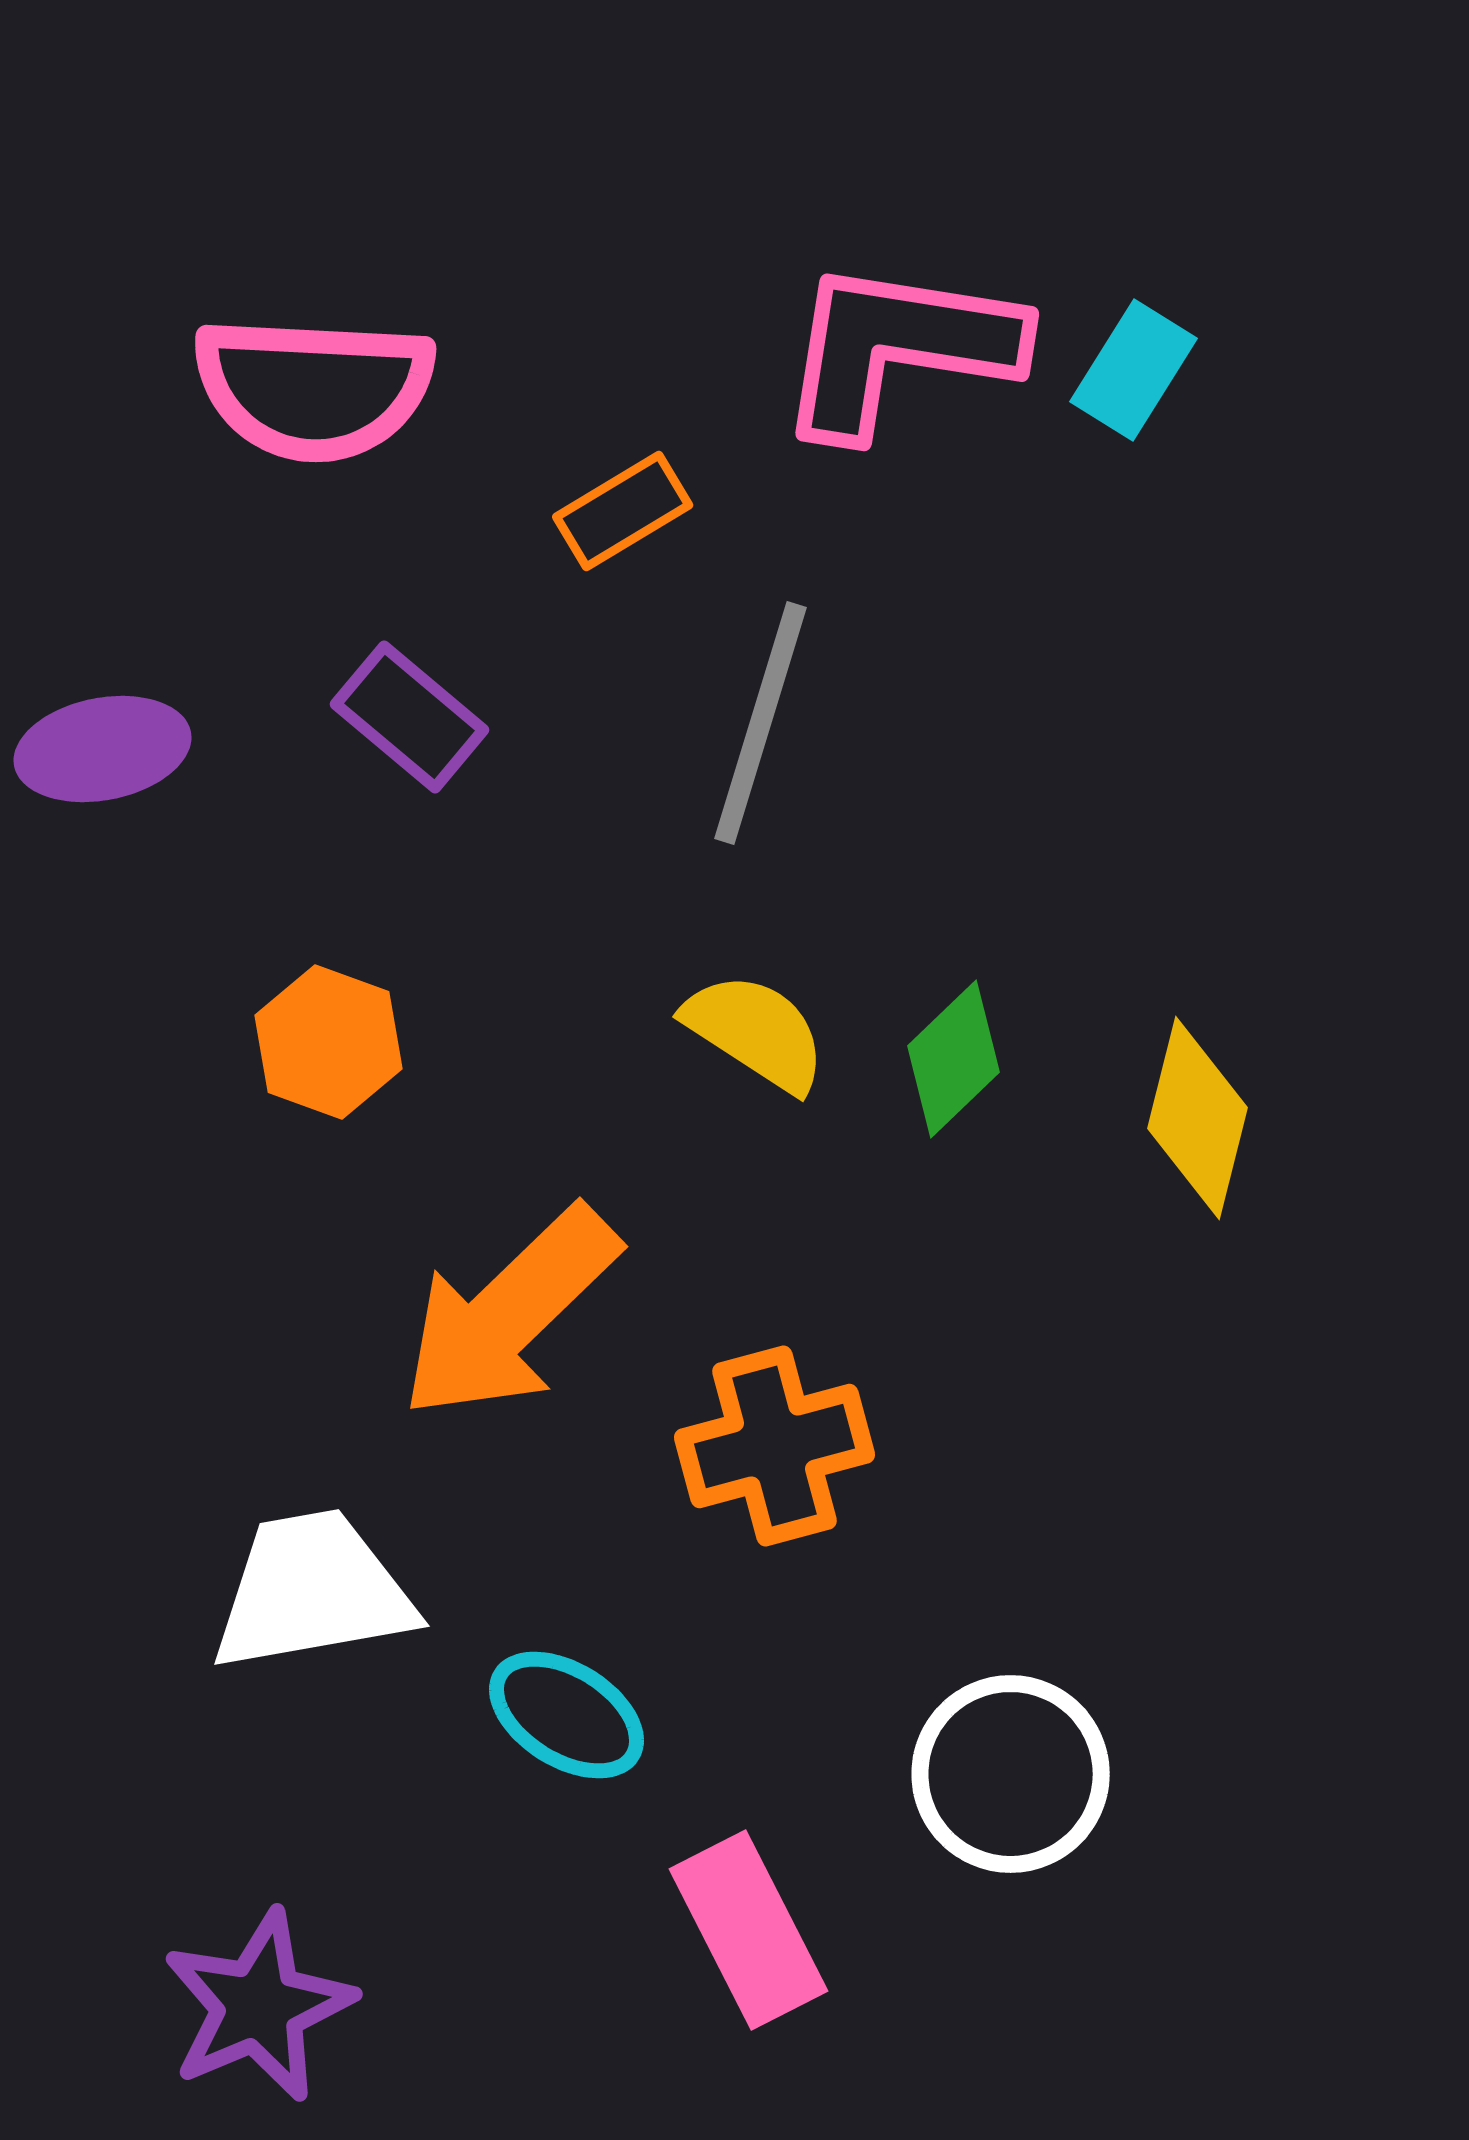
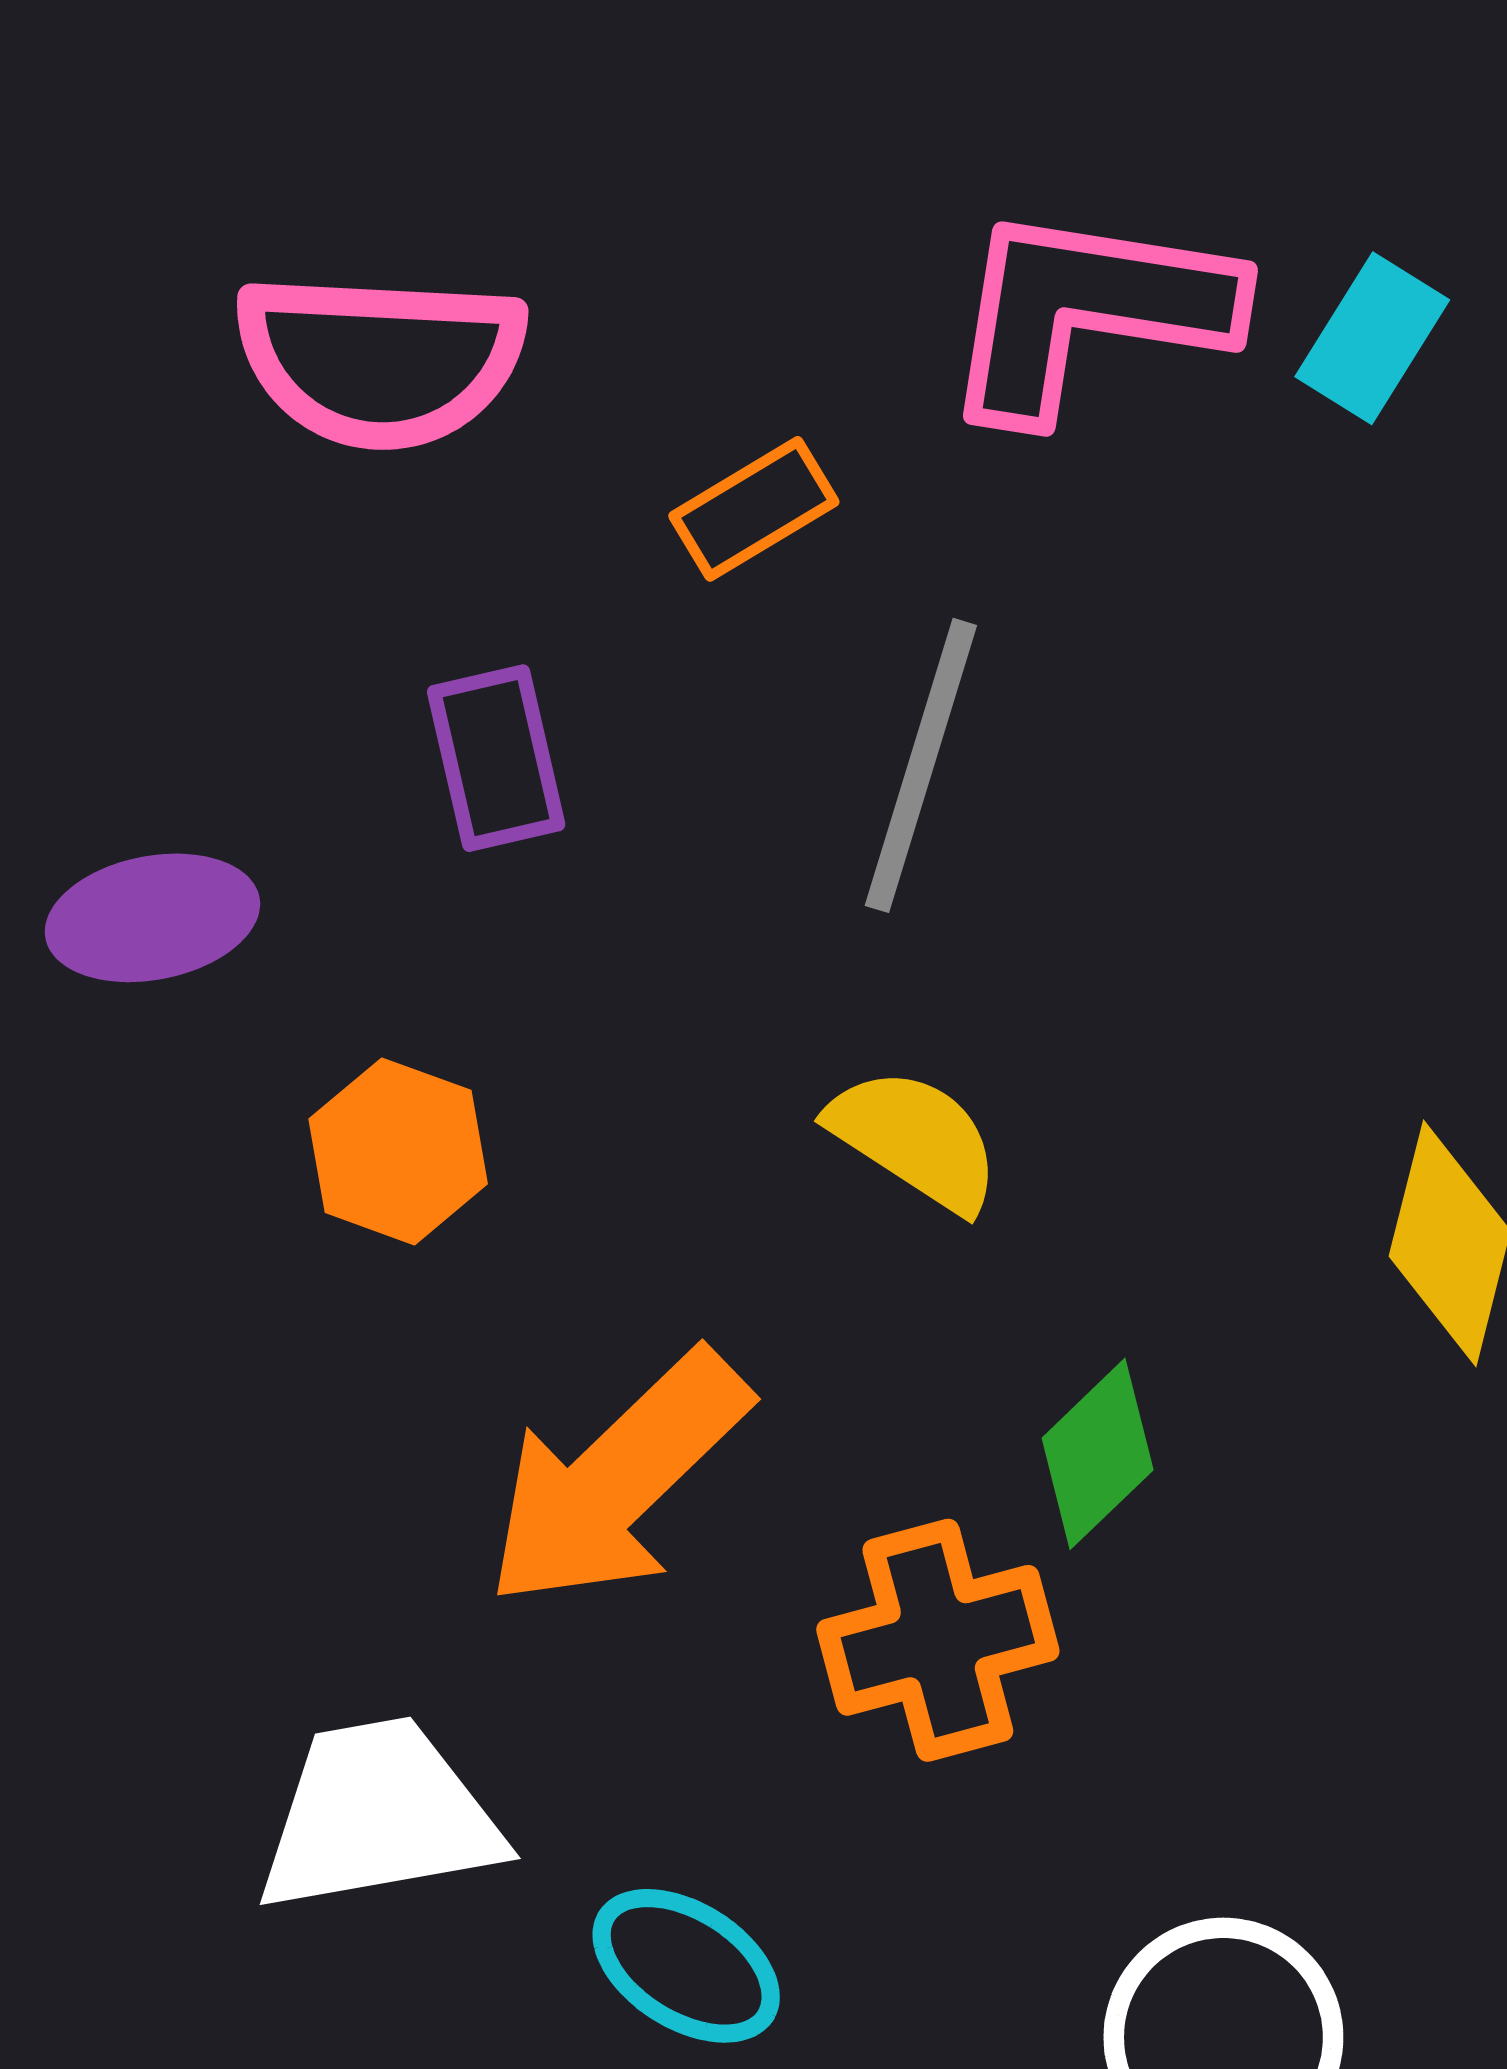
purple rectangle: (410, 717) -> (496, 758), turned 37
purple ellipse: (103, 749) -> (152, 918), moved
green diamond: (954, 1059) -> (1098, 1454), moved

